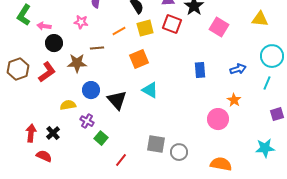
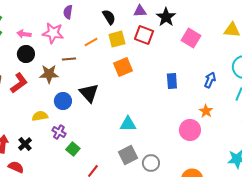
pink star: (81, 22) -> (53, 33), size x1.5
pink arrow: (44, 26) -> (24, 34), moved
orange square: (139, 59) -> (123, 67), moved
blue arrow: (238, 69) -> (210, 80), turned -49
cyan triangle: (150, 90) -> (128, 124), moved, turned -30
black triangle: (117, 100) -> (89, 93), moved
gray square: (156, 144) -> (128, 155), turned -36

